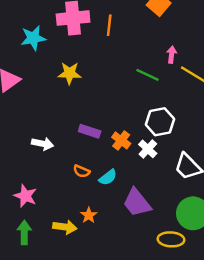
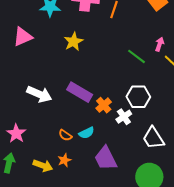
yellow star: (70, 73) -> (73, 42), turned 30
purple rectangle: (90, 131) -> (80, 92), size x1.4
white arrow: (43, 144) -> (39, 94), size x1.4
orange semicircle: (82, 171) -> (65, 135), moved

